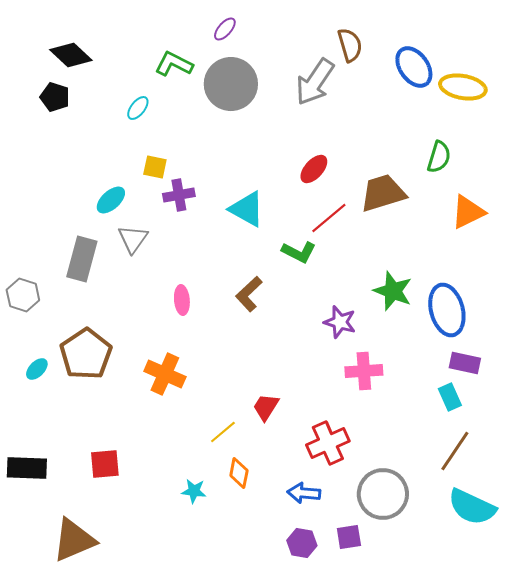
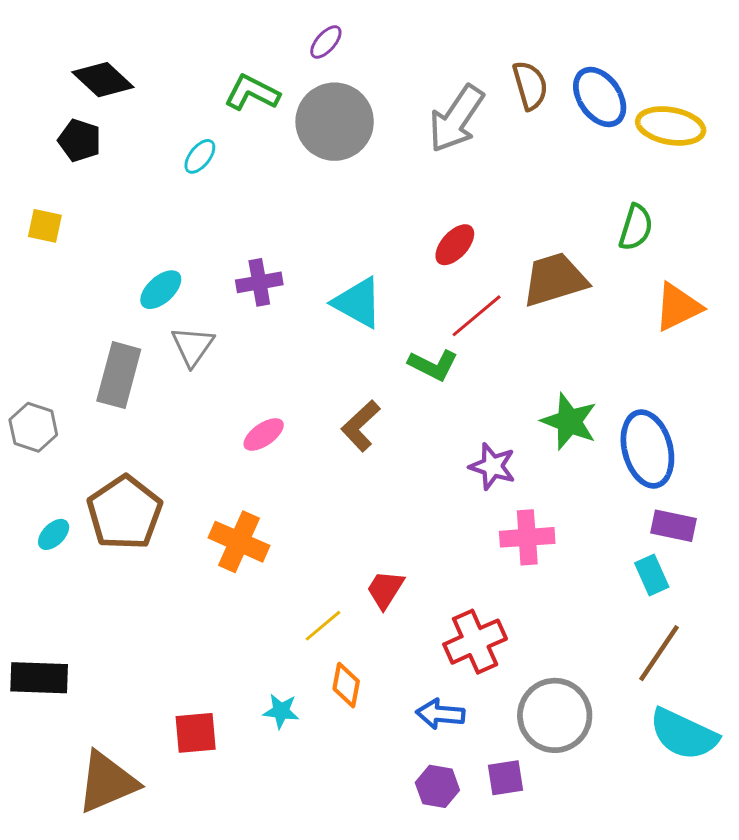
brown semicircle: (350, 45) -> (530, 85), moved
yellow square: (155, 167) -> (45, 226), moved
pink ellipse: (182, 300) -> (264, 434), turned 60
red square: (105, 464) -> (196, 733), moved

